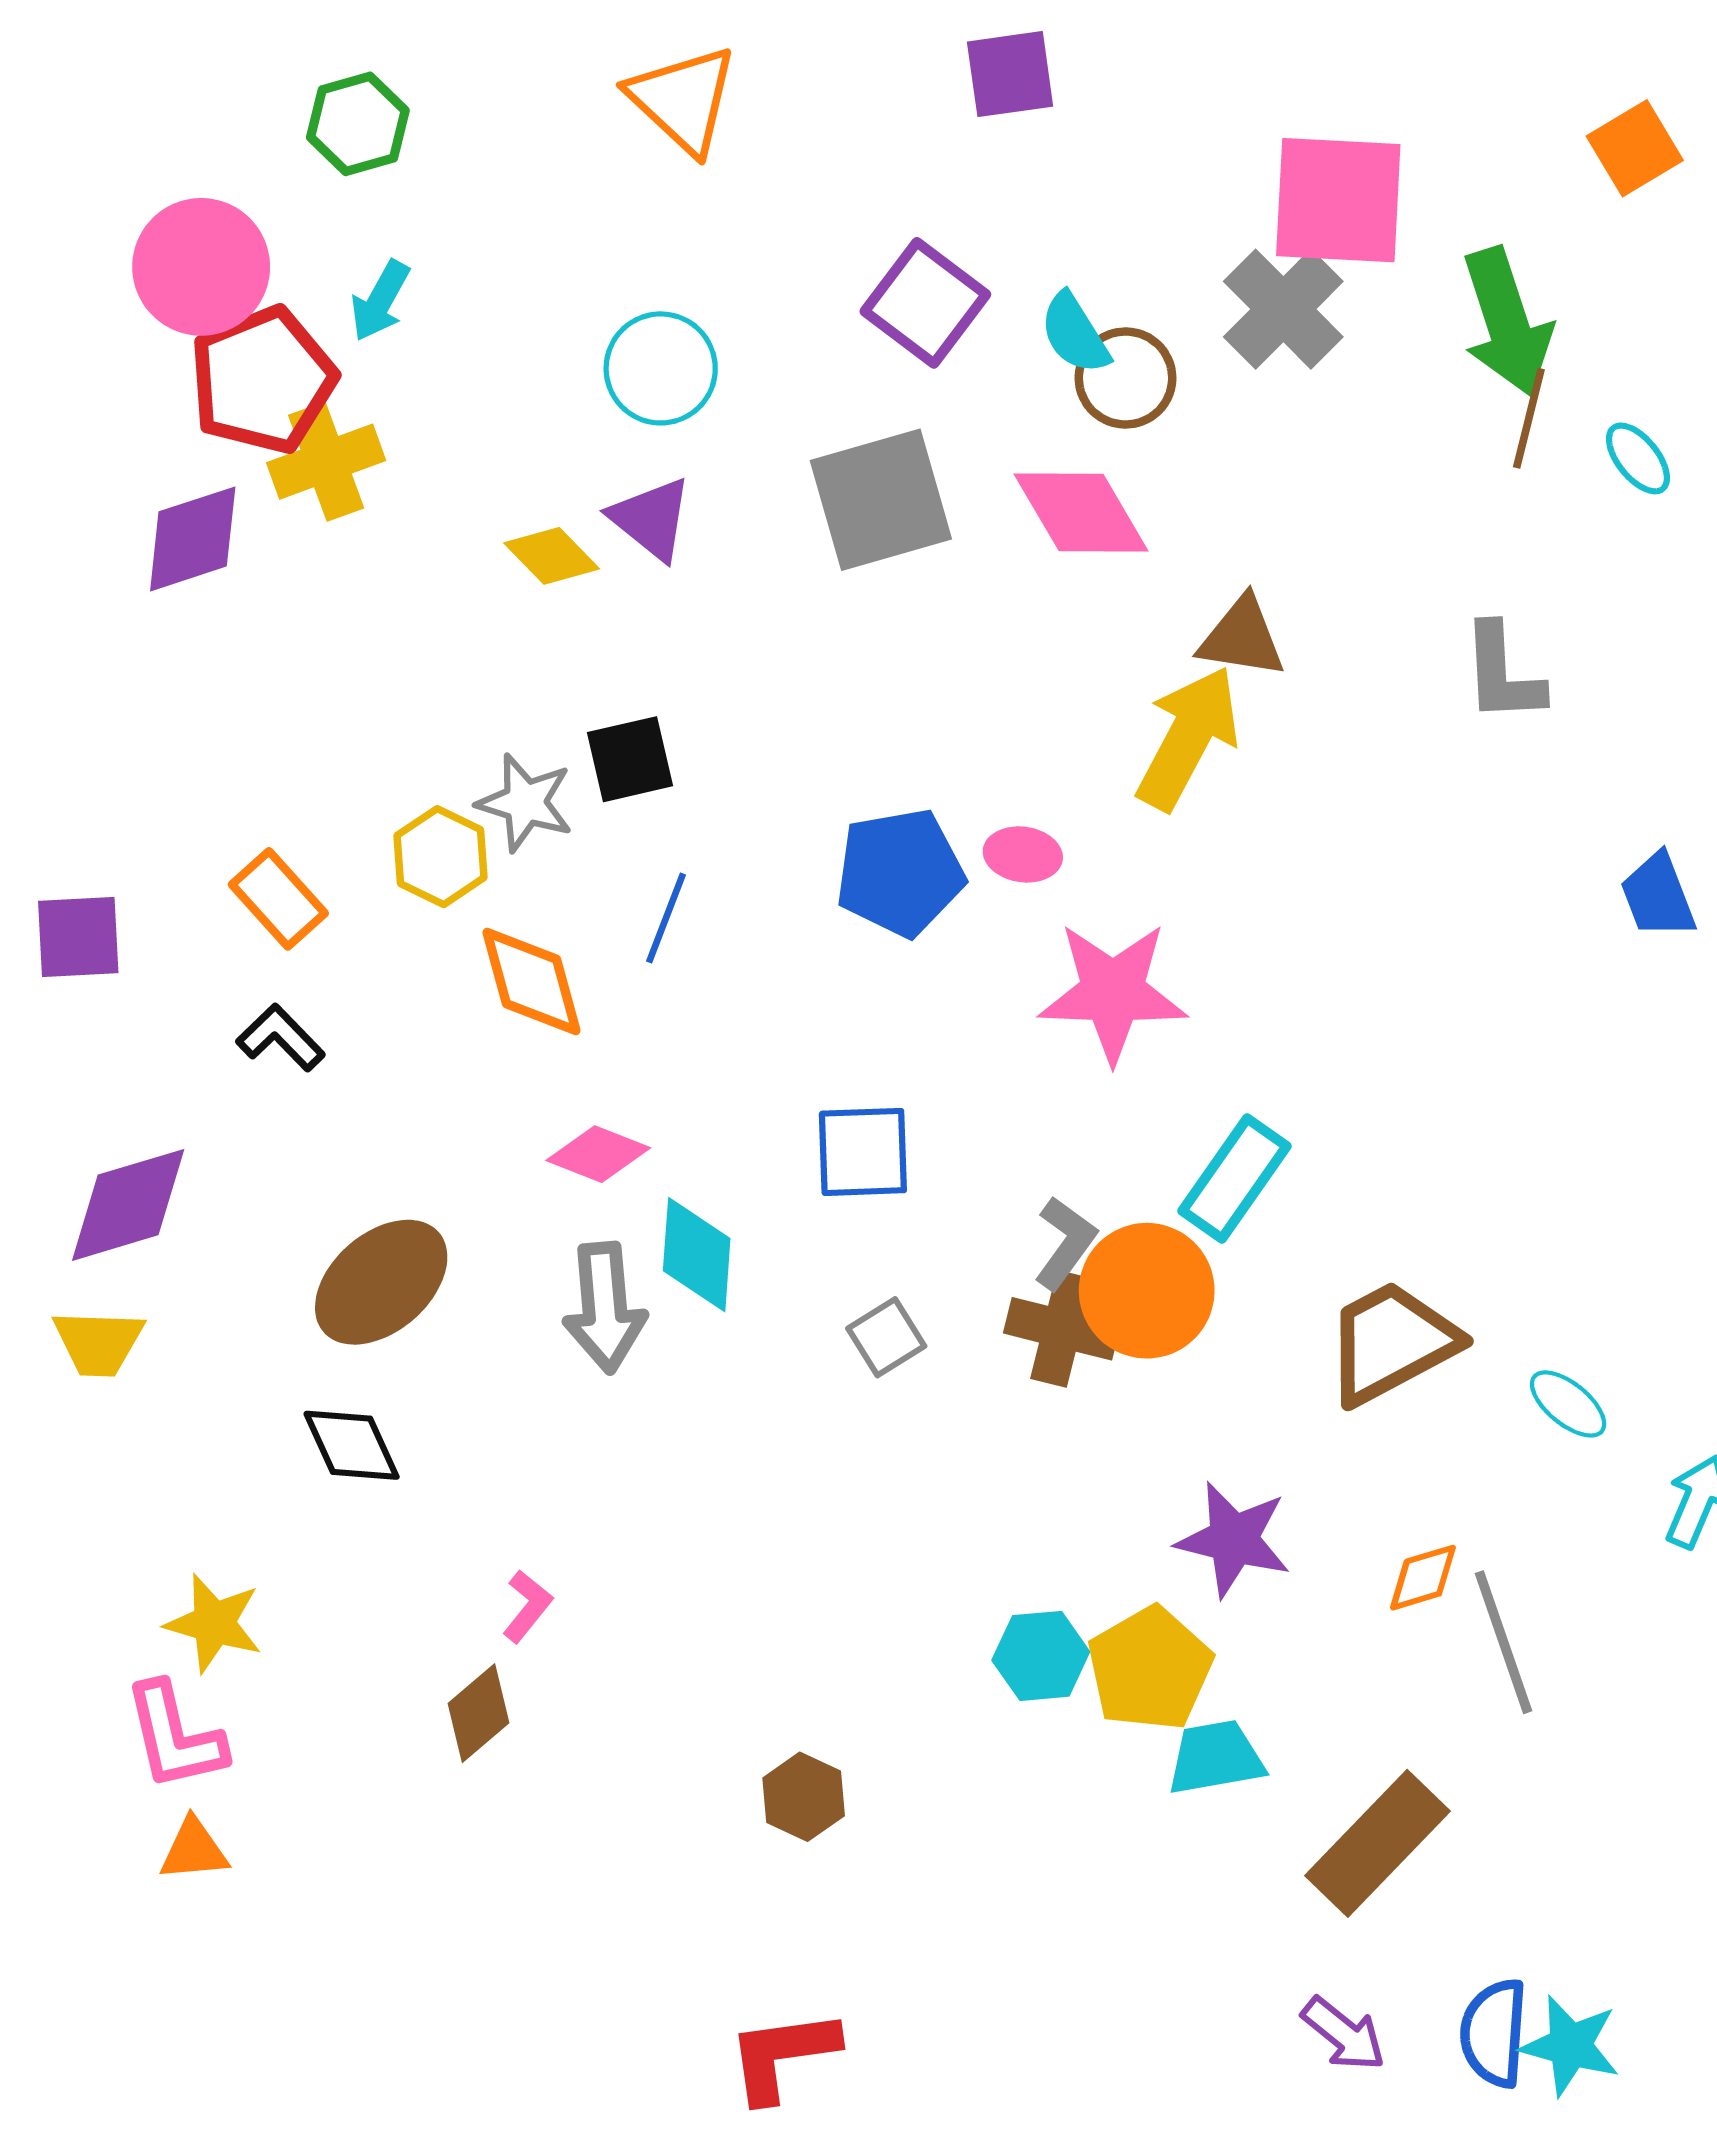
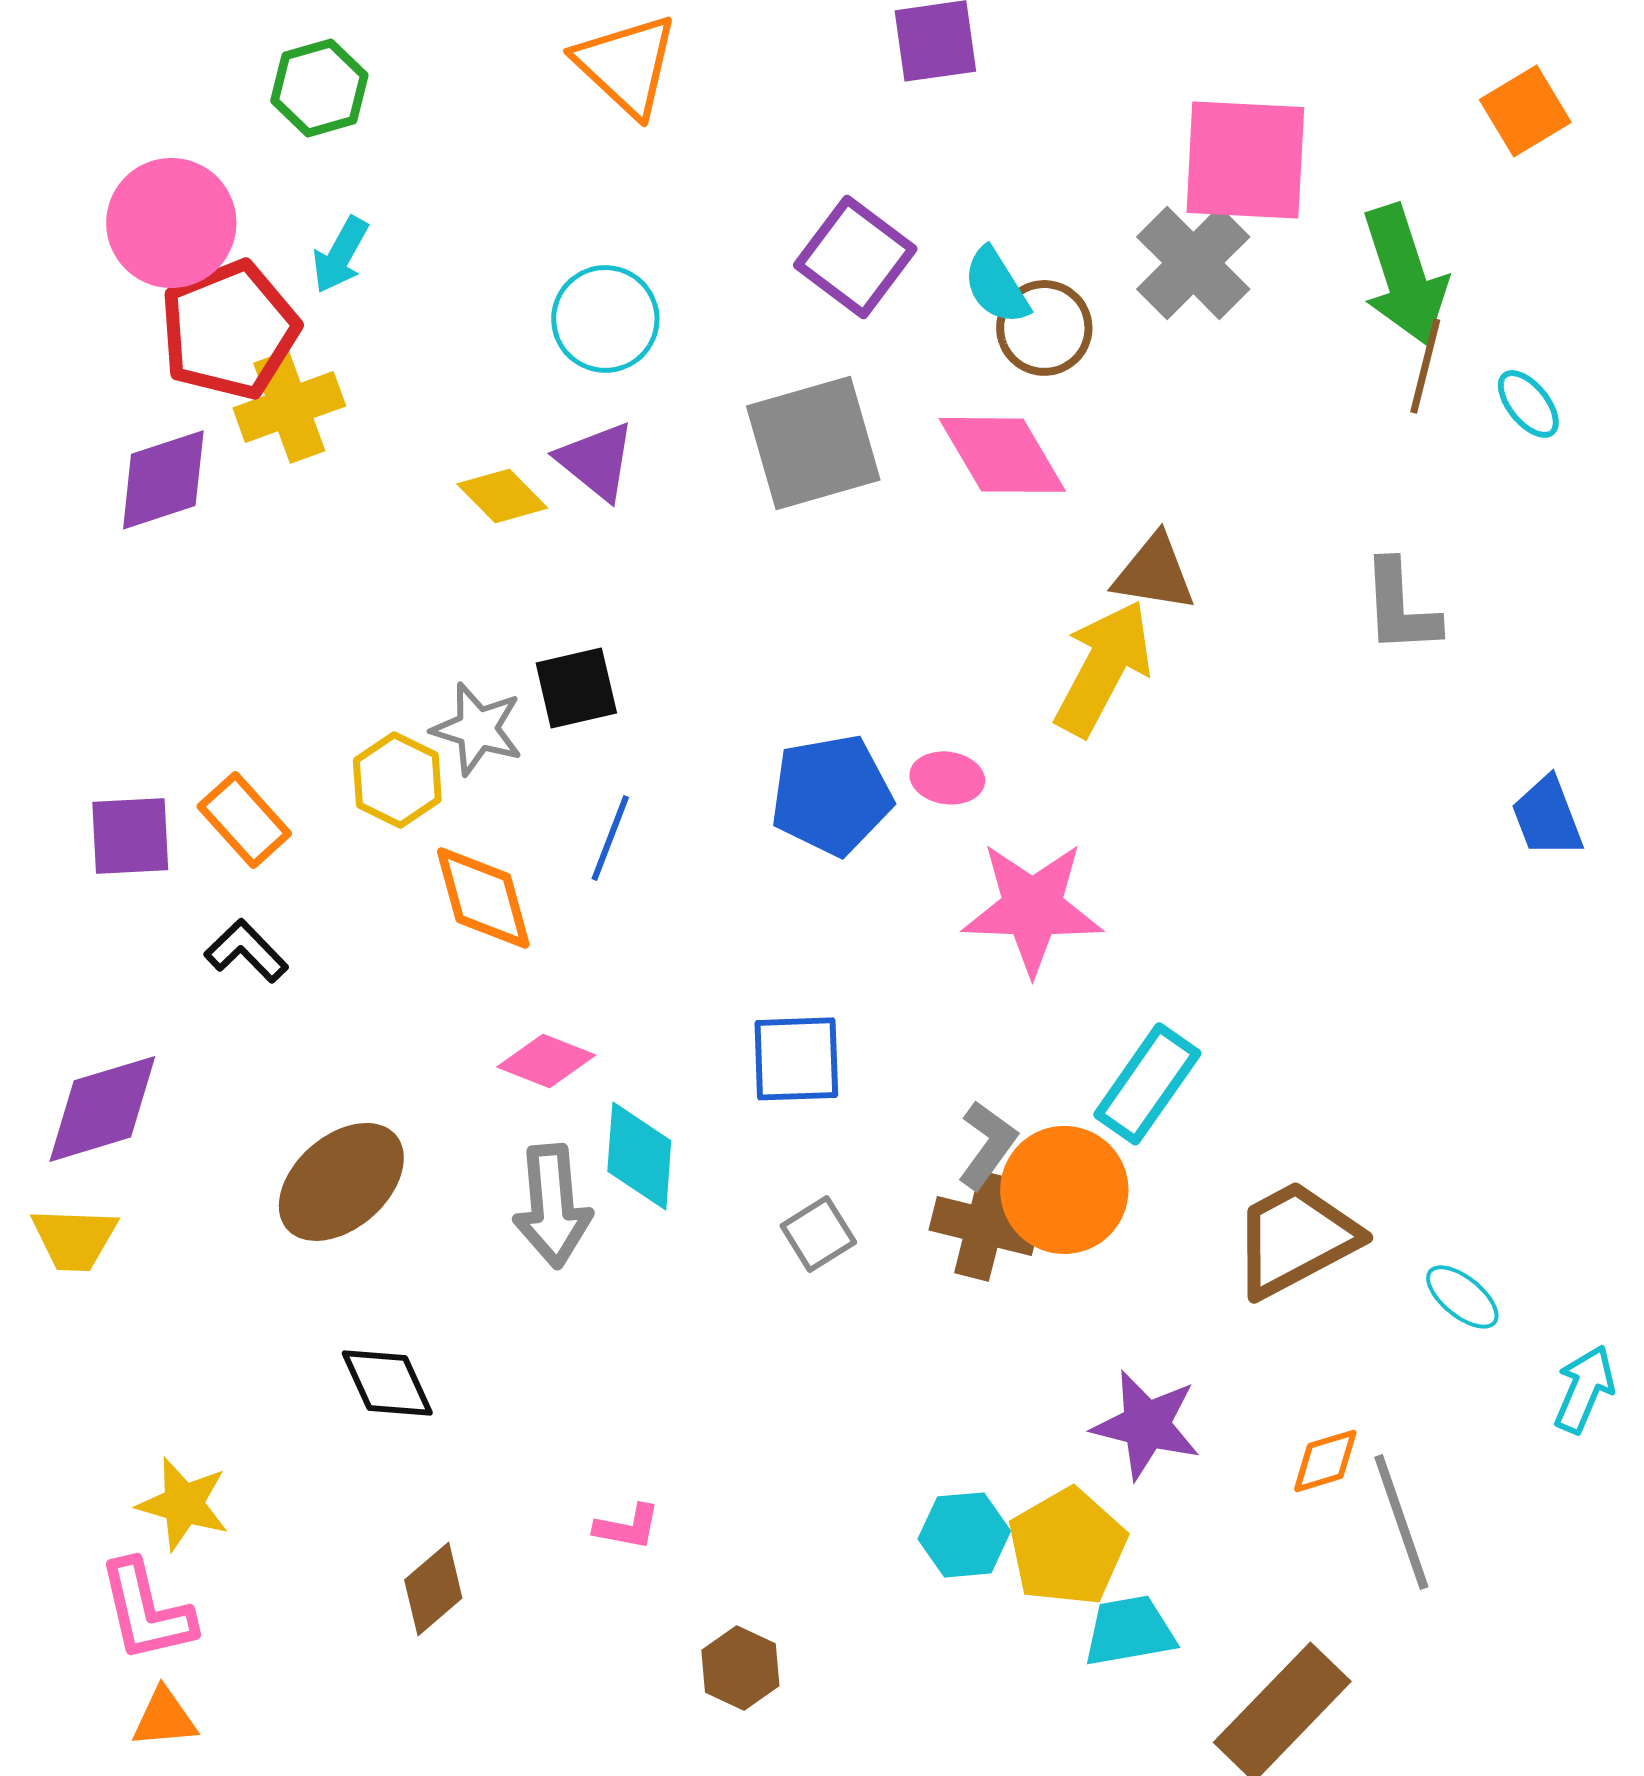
purple square: (78, 937) -> (130, 836), moved
black diamond: (352, 1445) -> (387, 1383), moved
pink L-shape: (527, 1606) -> (627, 1527), moved, turned 62

